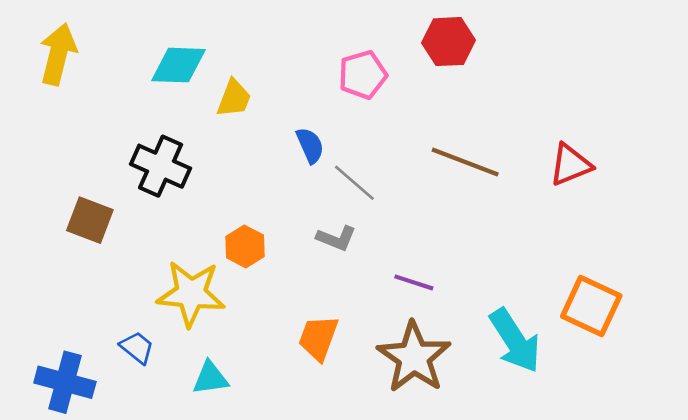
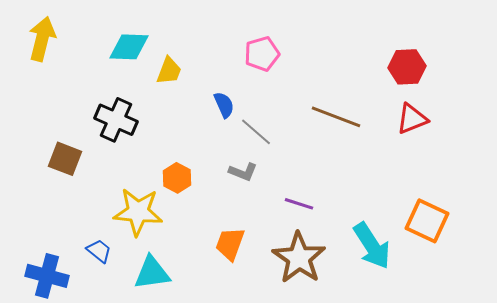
red hexagon: (449, 42) -> (407, 67), moved
cyan triangle: (210, 378) -> (152, 273), size x1.4

